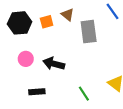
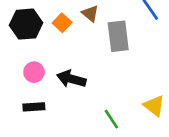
orange square: (47, 22) -> (62, 23), turned -32
black rectangle: (37, 92) -> (34, 107), moved

